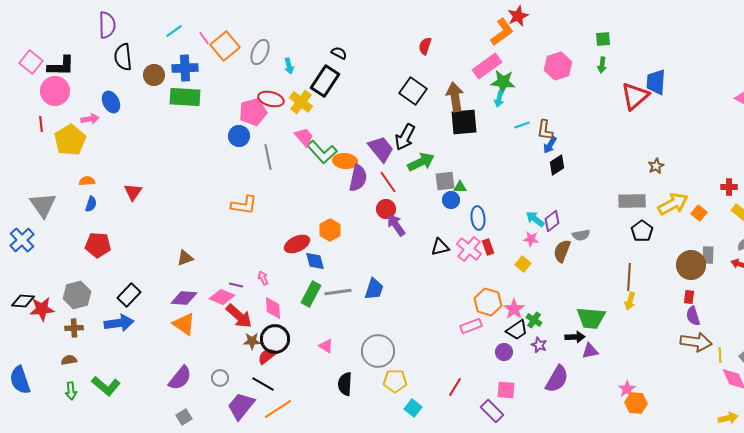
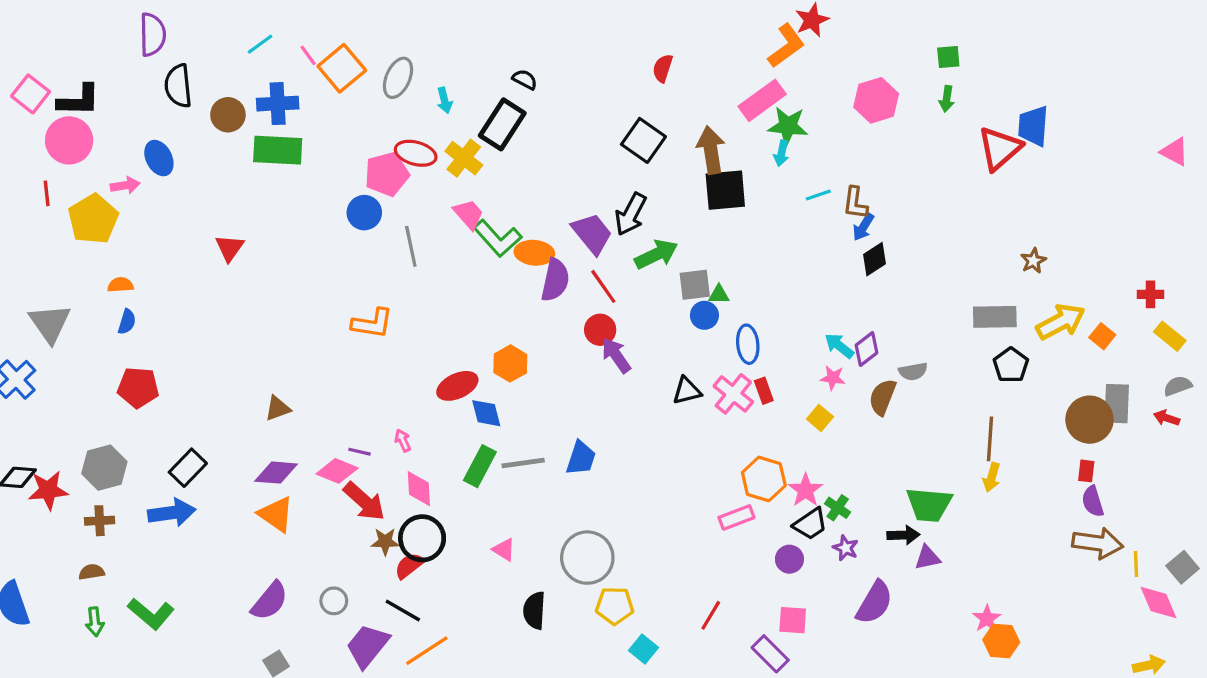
red triangle: (133, 192) -> (230, 248), moved
gray rectangle: (708, 255) -> (1117, 404), size x1.4

